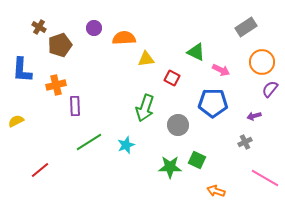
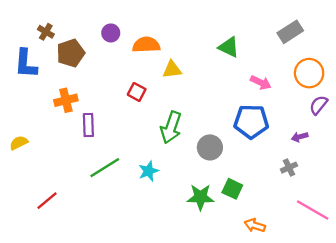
green triangle: (196, 52) -> (229, 47), moved
blue L-shape: (22, 70) -> (26, 64), moved
red square: (172, 78) -> (137, 92), moved

